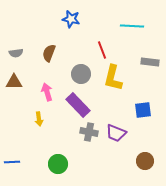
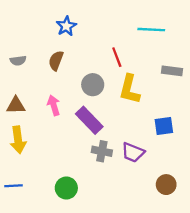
blue star: (71, 19) -> (66, 26), moved, turned 30
brown triangle: (14, 82) -> (16, 105), moved
yellow arrow: (39, 119) -> (18, 140), moved, size x1.6

